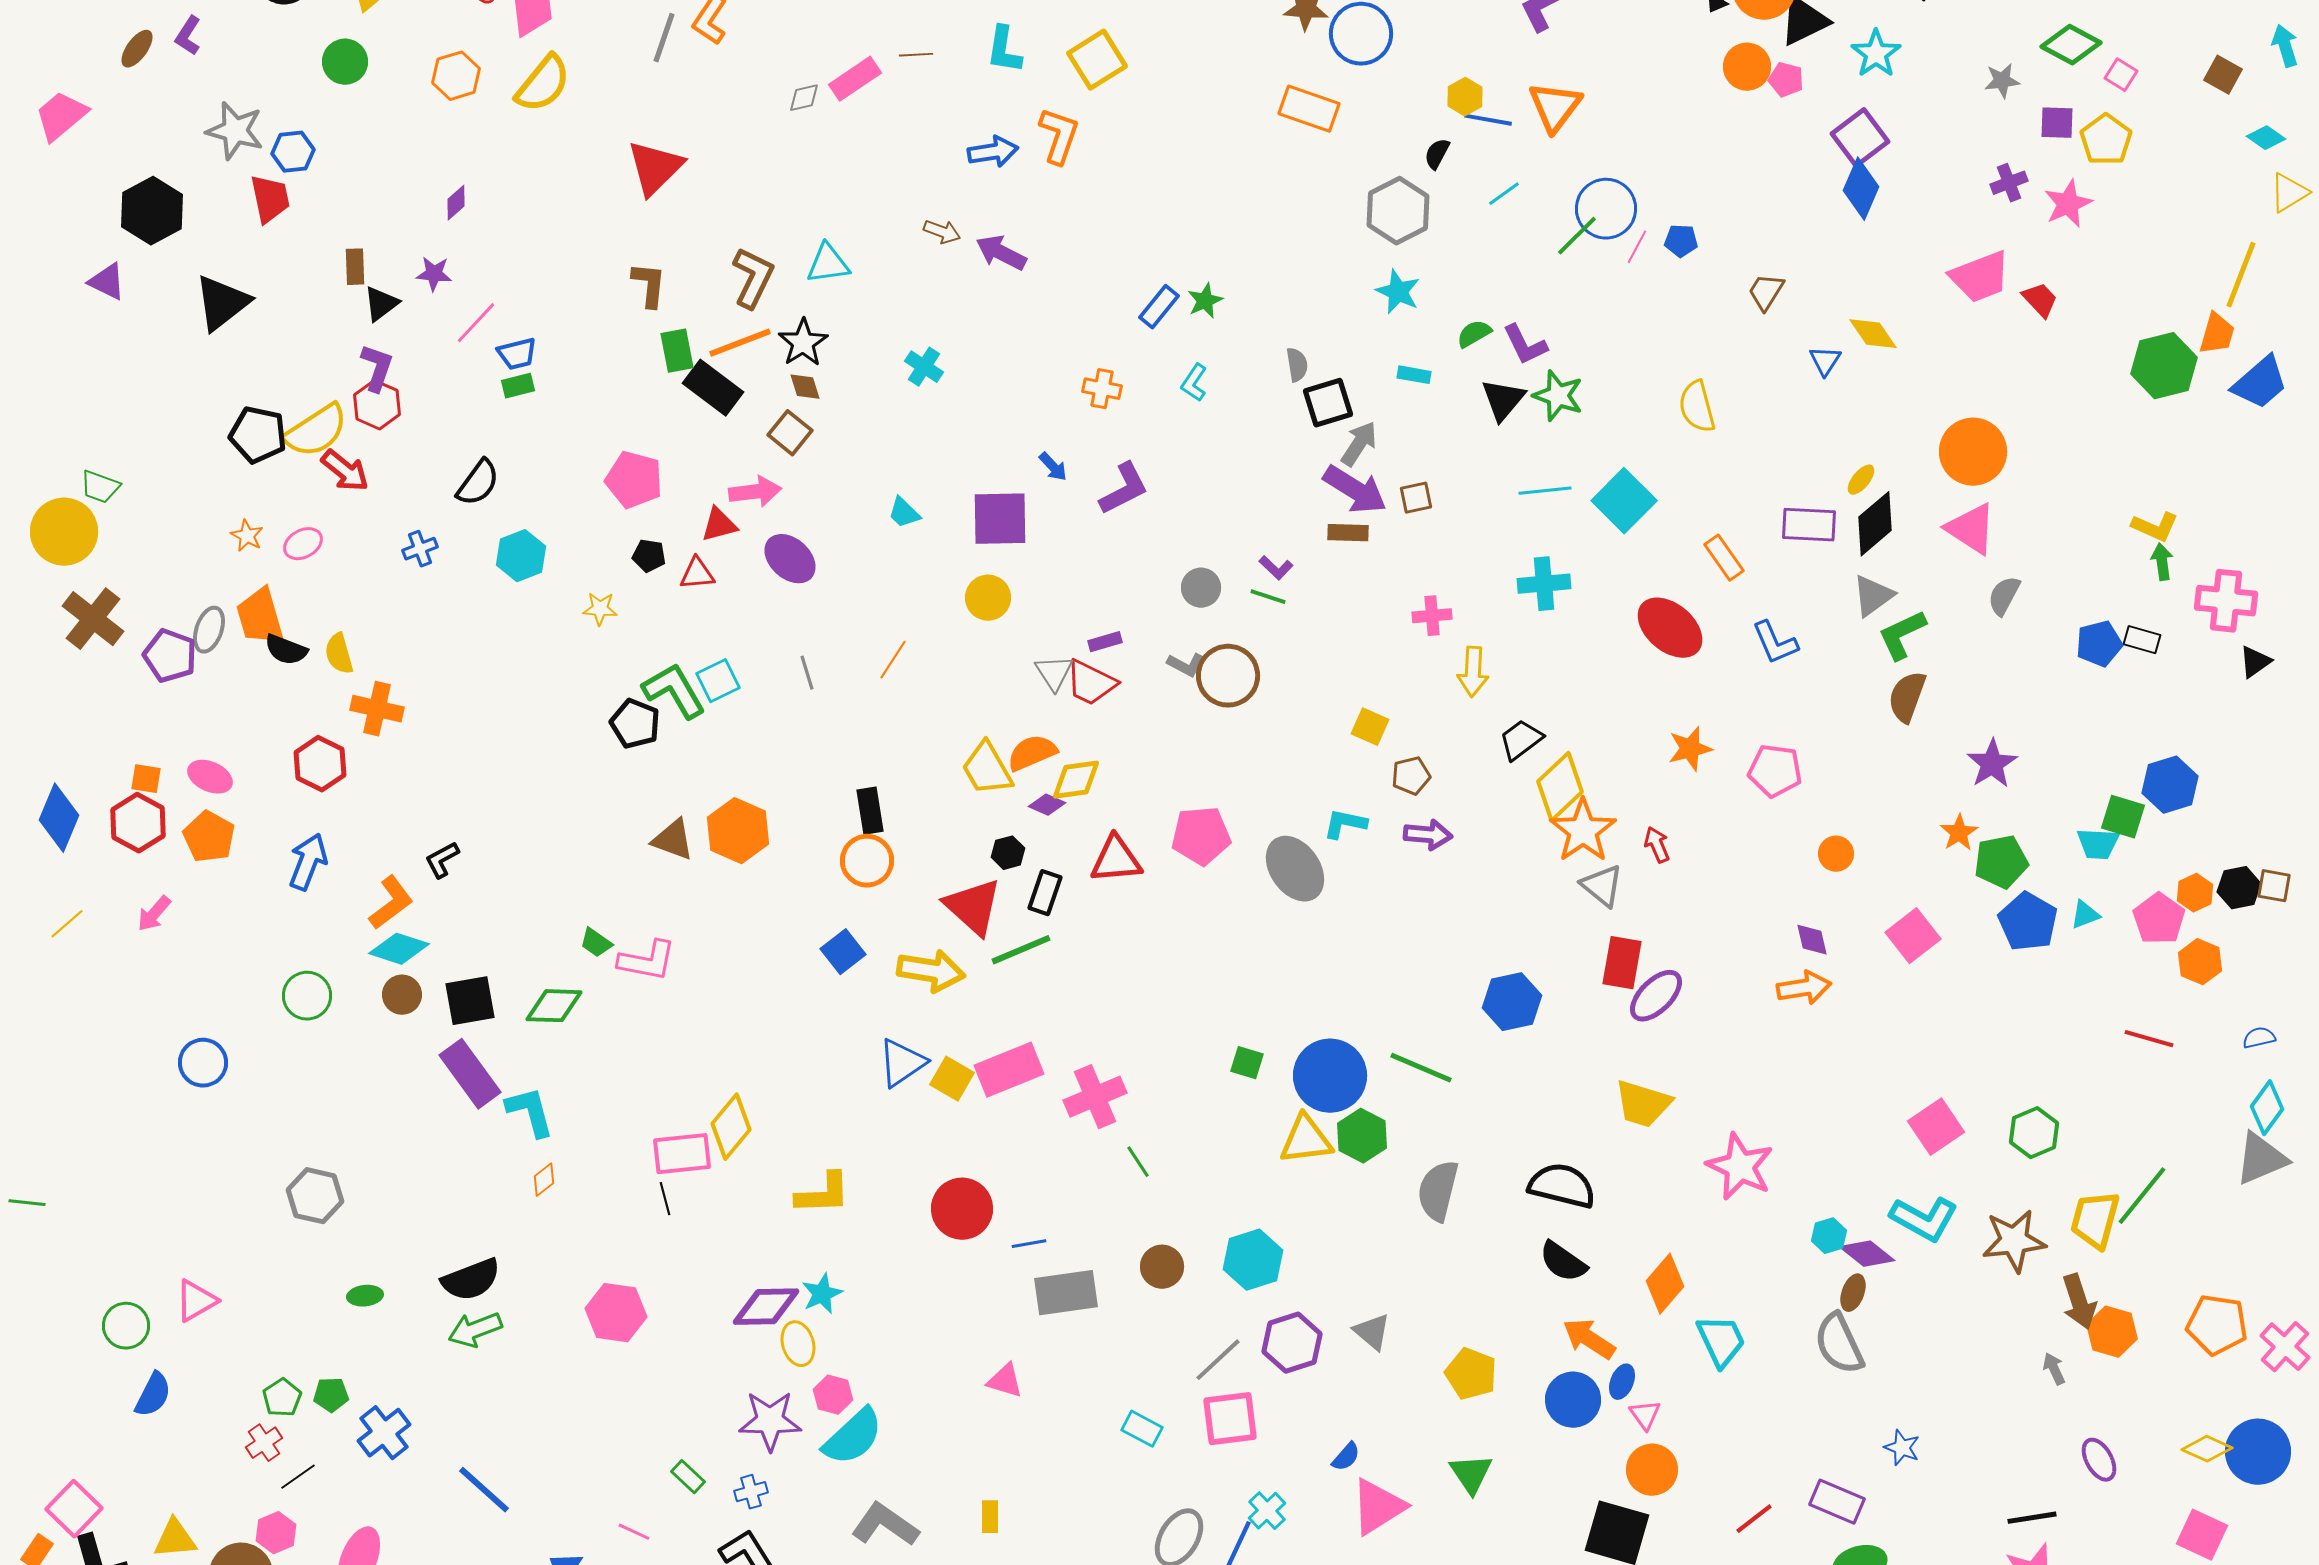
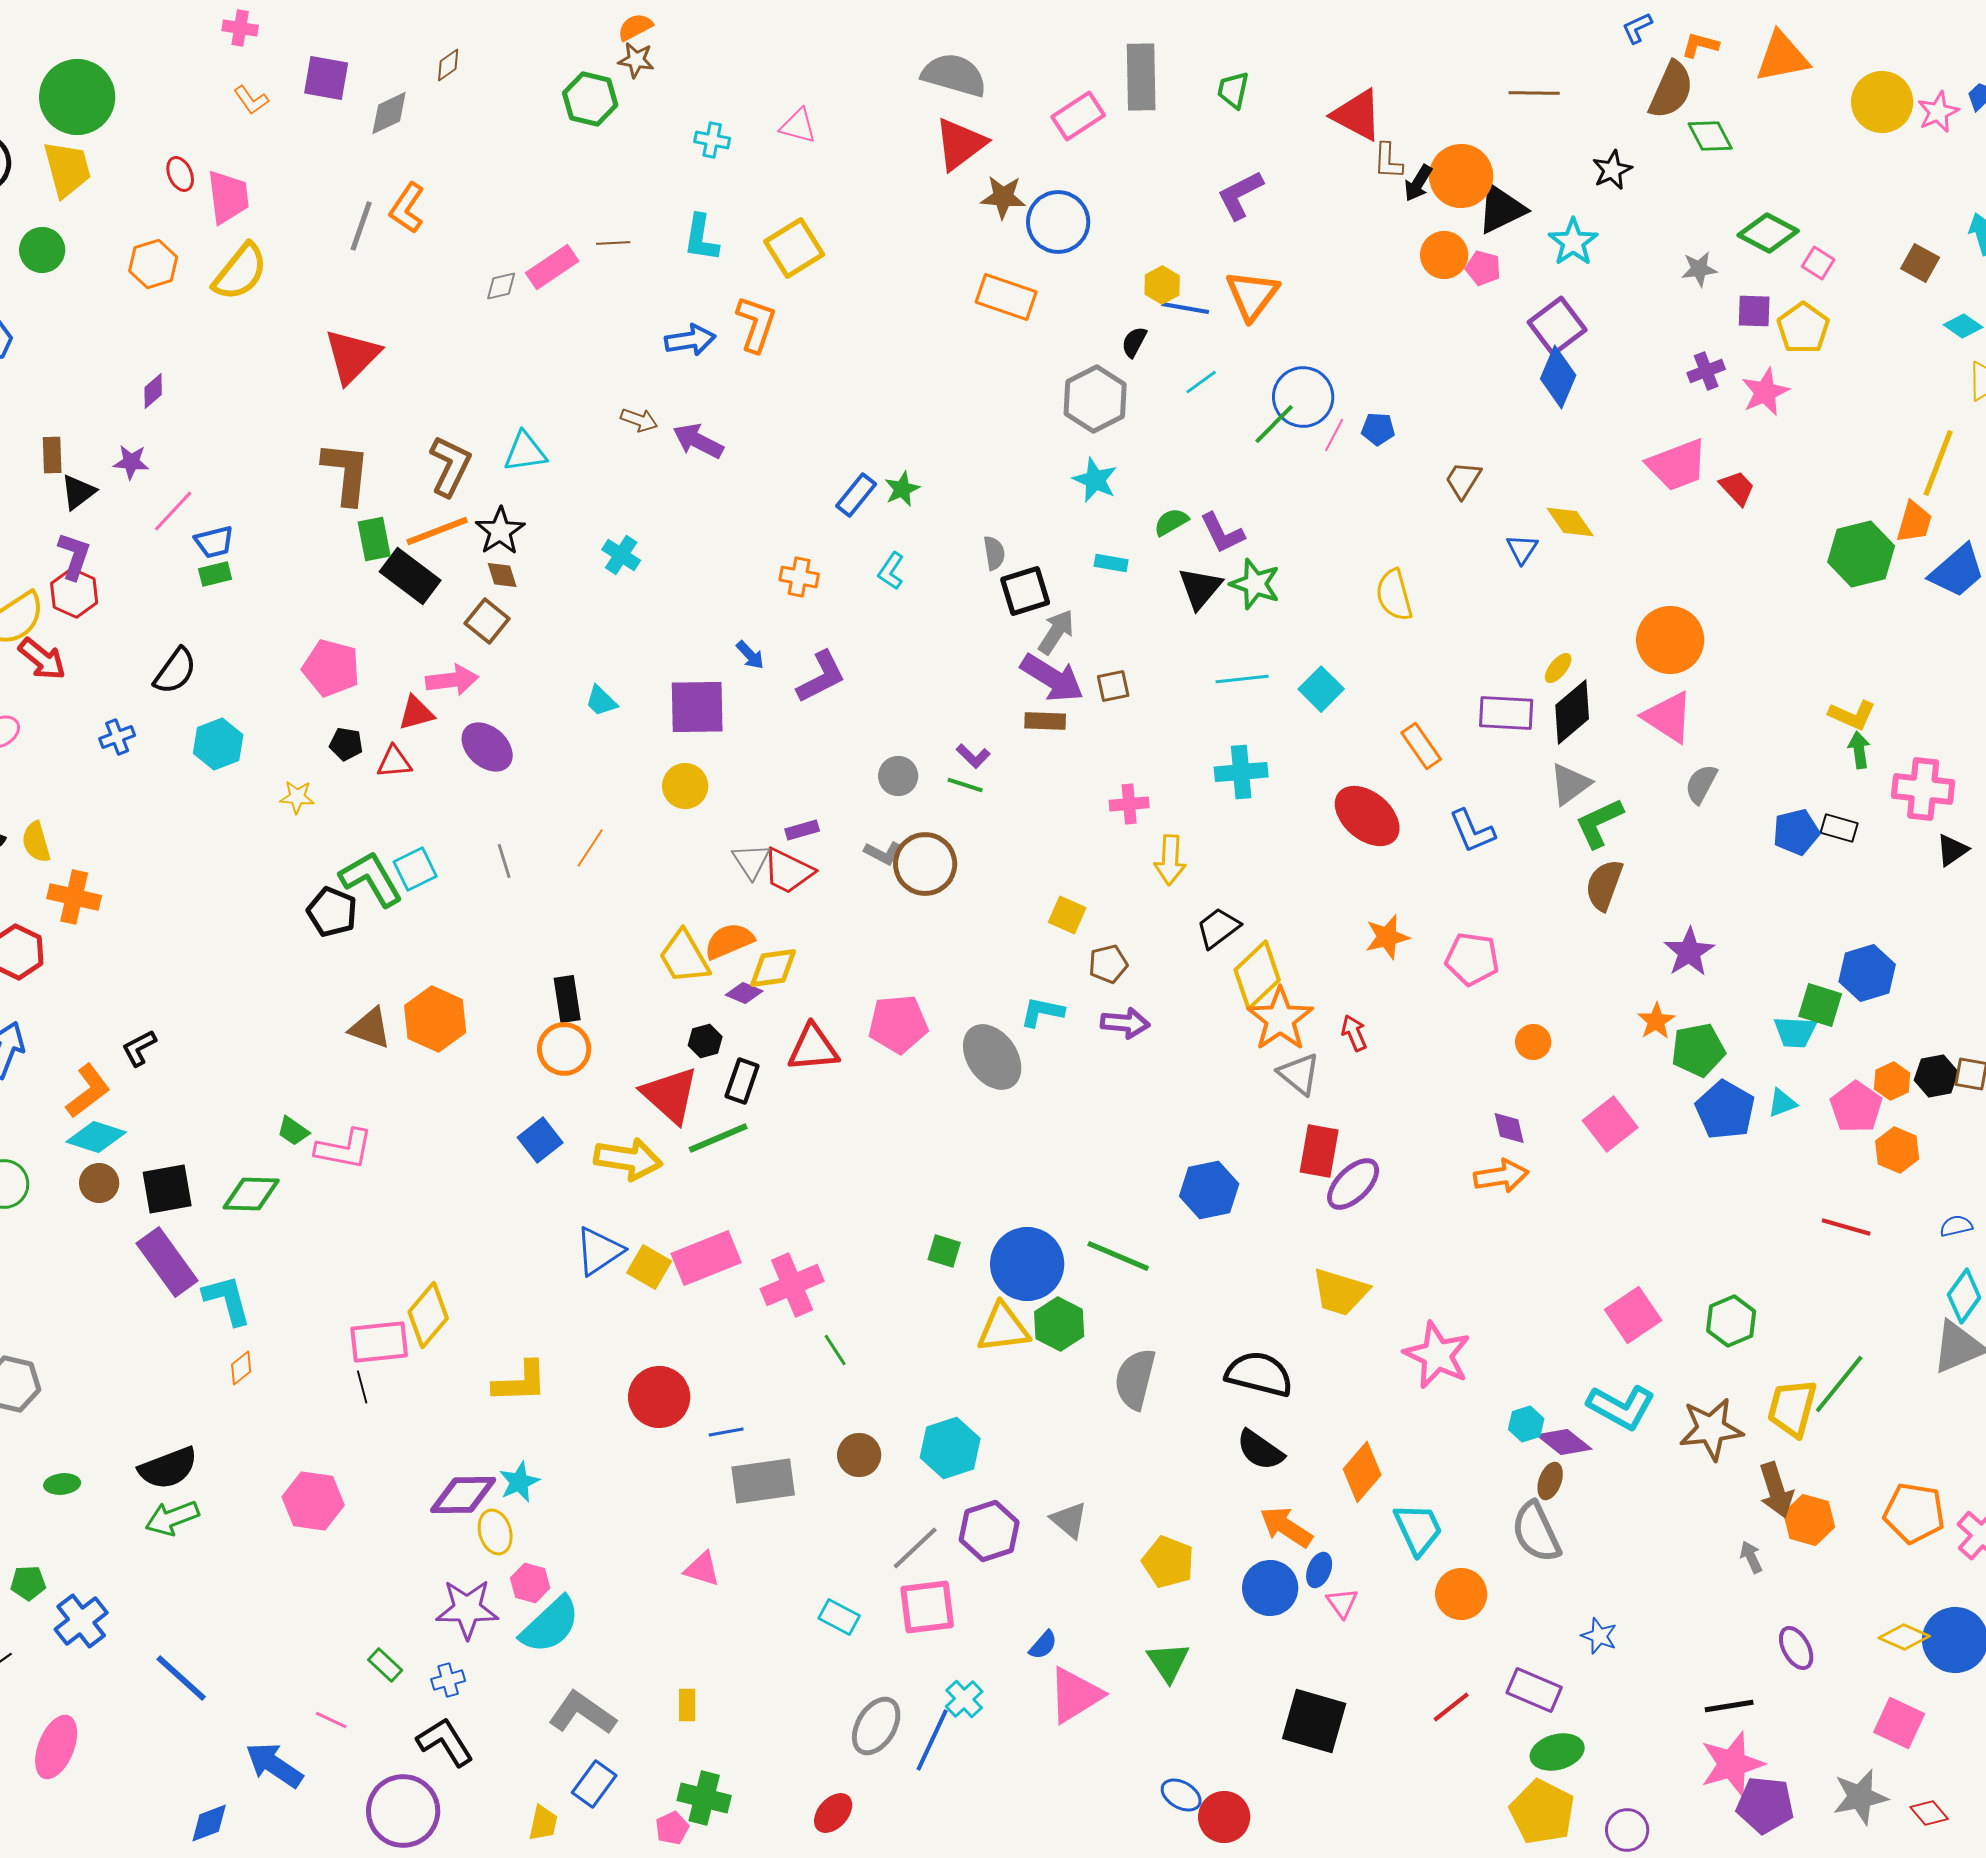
brown L-shape: (649, 285) -> (346, 473), size x1.4
cyan square: (1624, 501) -> (1321, 689), size x0.7
orange circle: (1652, 1470) -> (1461, 1594), moved

